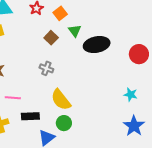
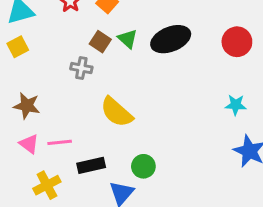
green triangle: (75, 31) -> (128, 39), moved
gray cross: (46, 68) -> (81, 68), moved
yellow semicircle: (61, 100) -> (116, 112), moved

